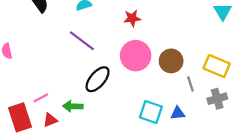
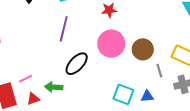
purple line: (82, 41) -> (64, 29), turned 65

